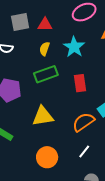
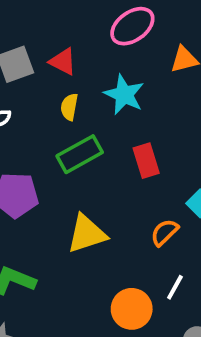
red triangle: (45, 25) -> (63, 62), turned 35
orange semicircle: (83, 122) -> (164, 232), size x0.7
orange circle: (47, 157) -> (132, 309), moved

